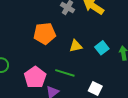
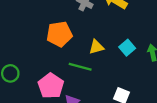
green line: (65, 73) -> (80, 67), moved

